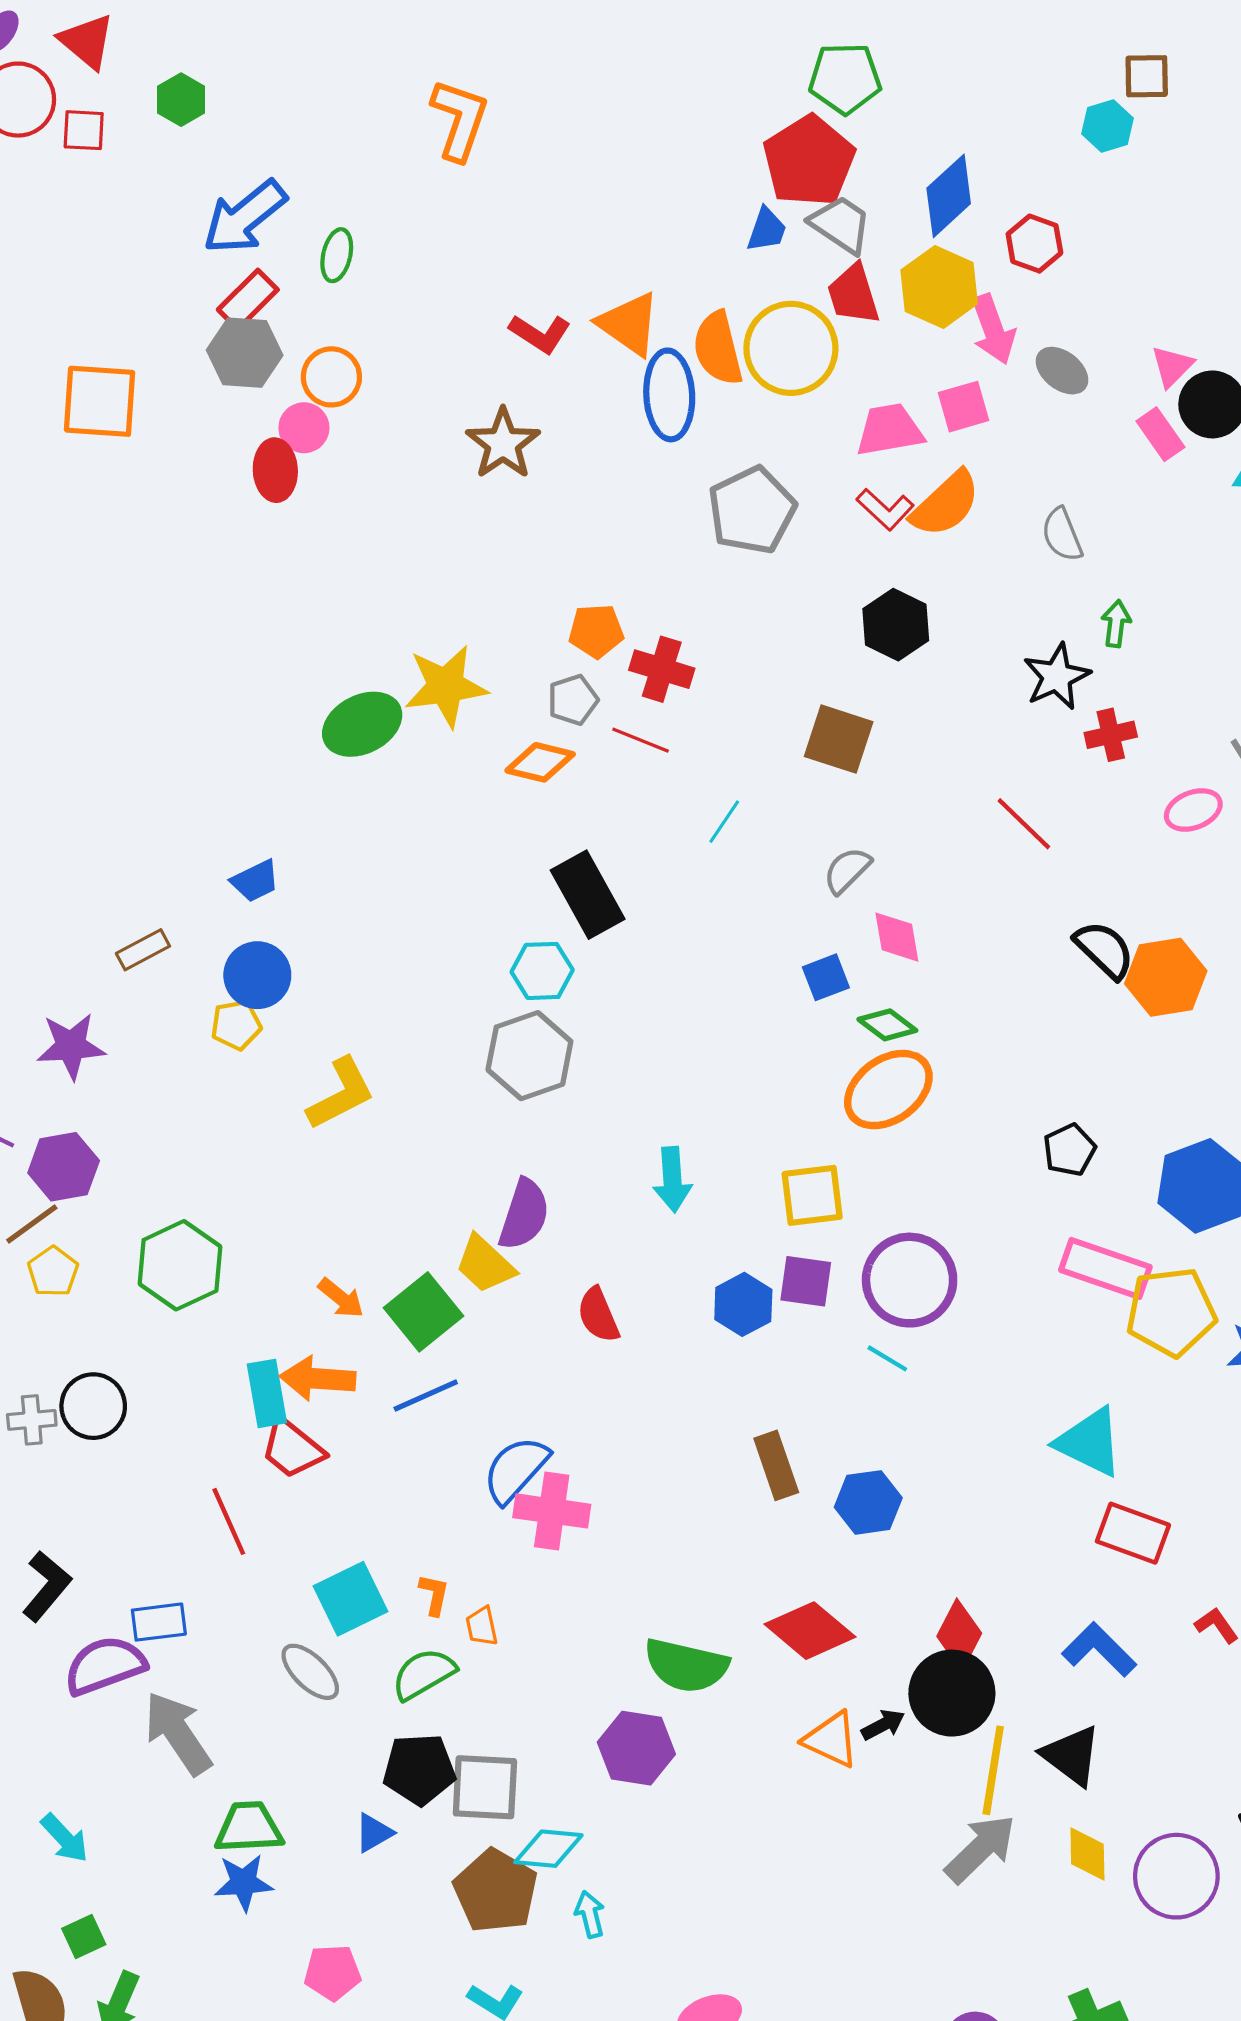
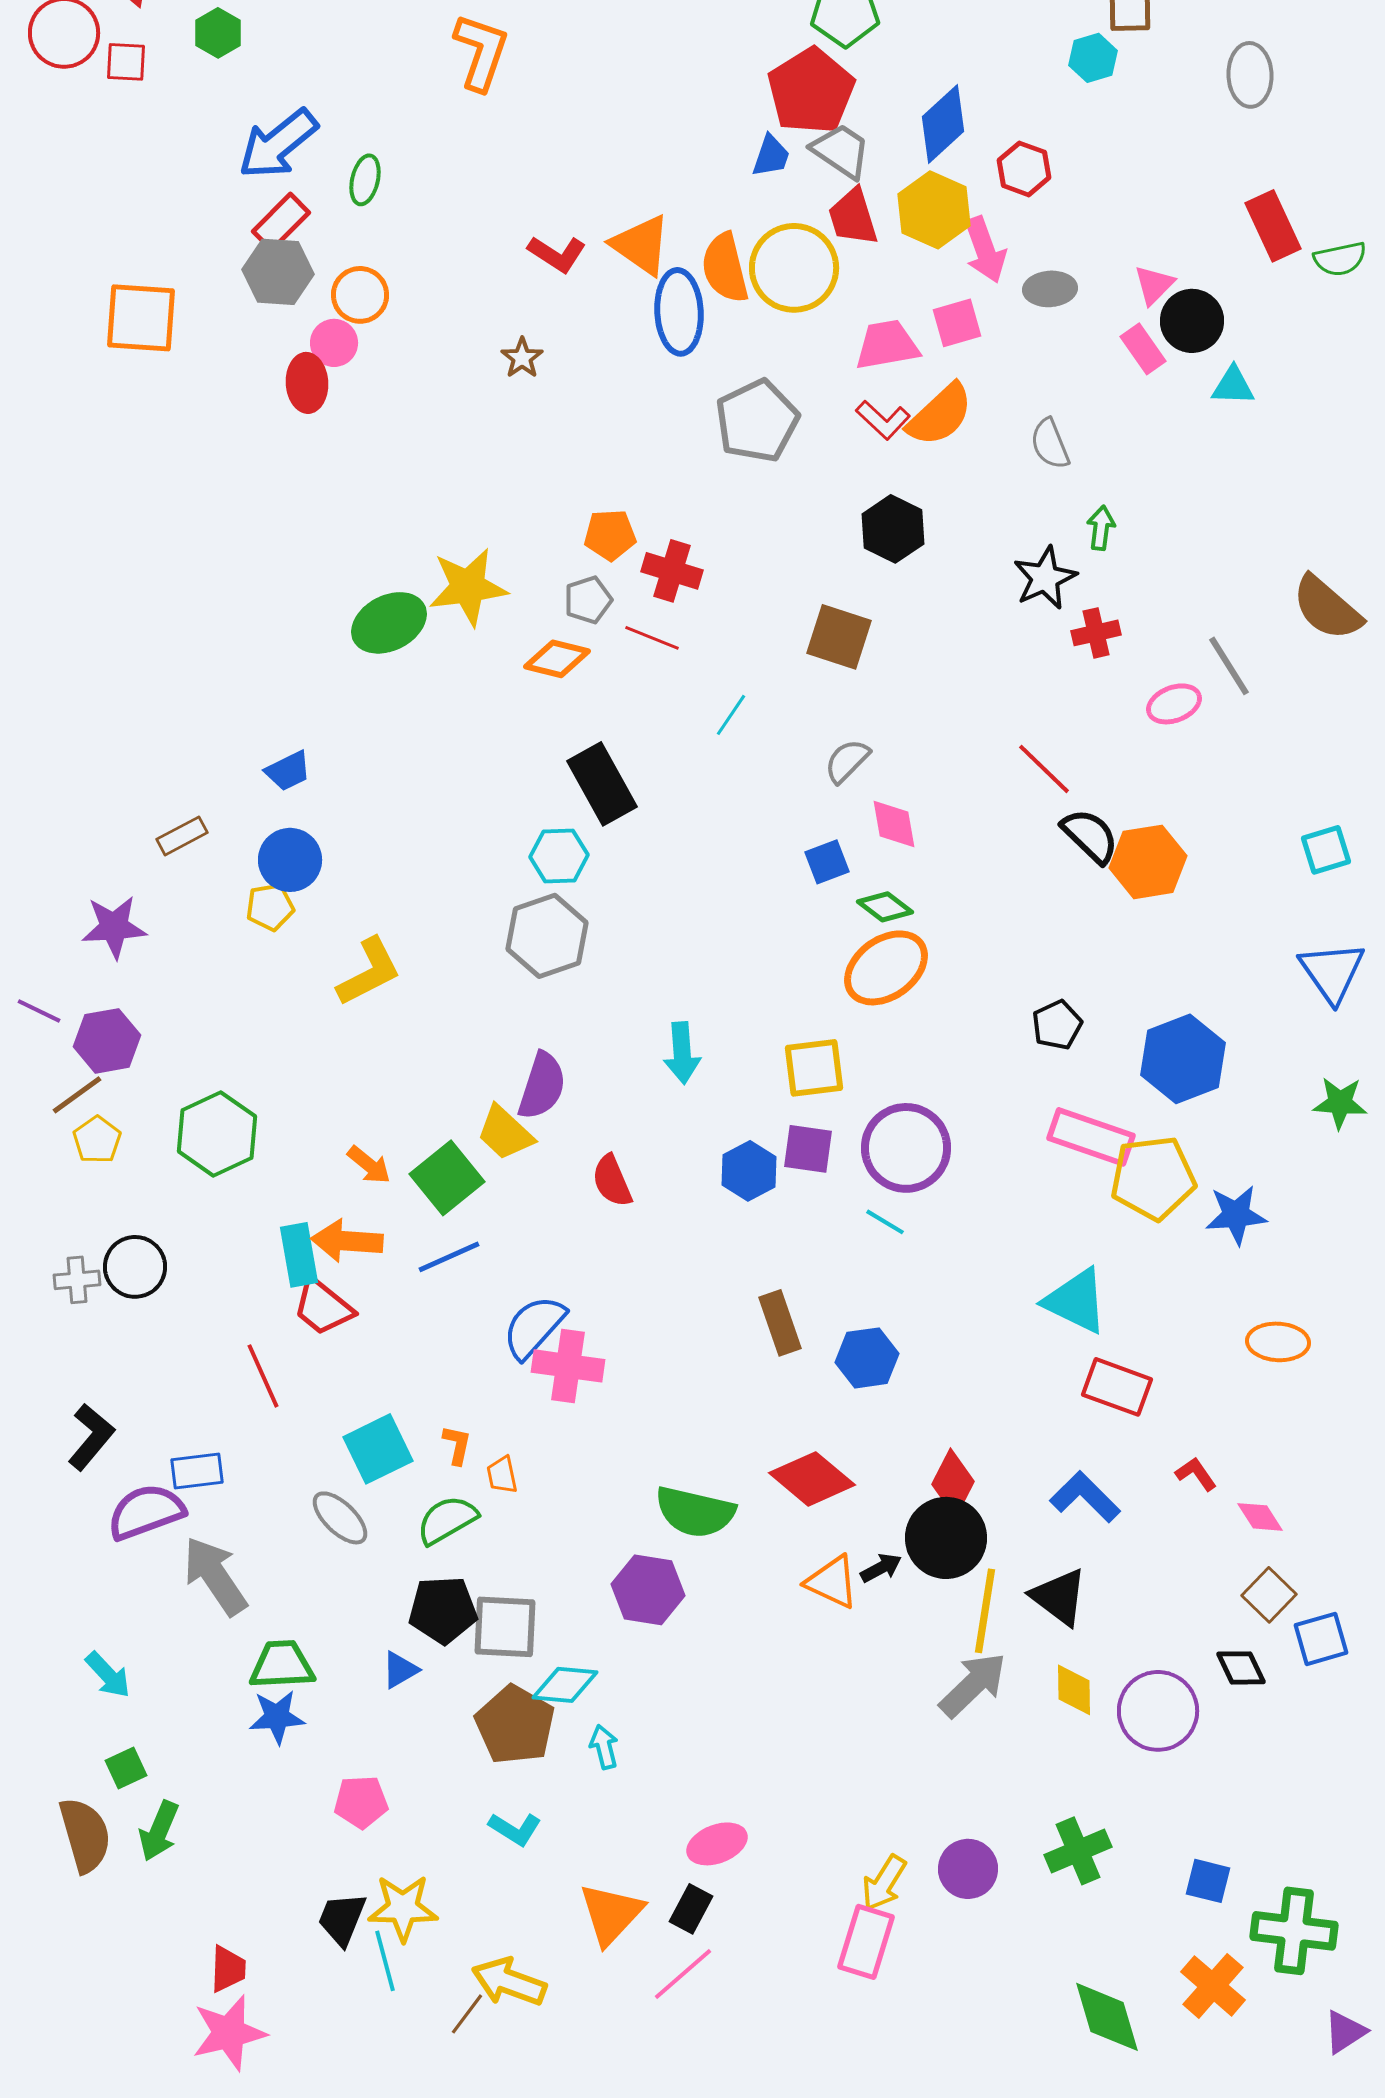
gray ellipse: (1062, 371) -> (1050, 289), turned -42
brown star: (503, 444) -> (522, 358), size x0.6
red line: (1024, 824) -> (1044, 769), moved

